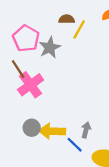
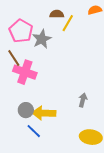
pink cross: (31, 85) -> (25, 72), turned -35
gray arrow: (86, 130) -> (83, 100), moved
blue line: (75, 145) -> (34, 131), moved

